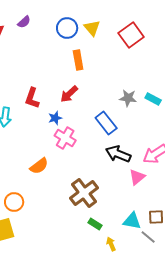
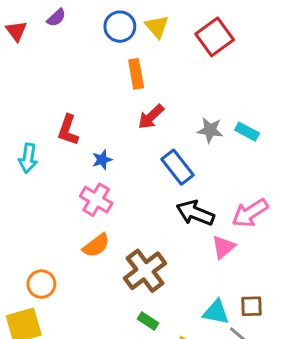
red arrow: (69, 94) -> (151, 117), moved
pink cross: (65, 138) -> (96, 200), moved
orange semicircle: (39, 166) -> (96, 246), moved
green rectangle: (95, 224) -> (148, 321), moved

